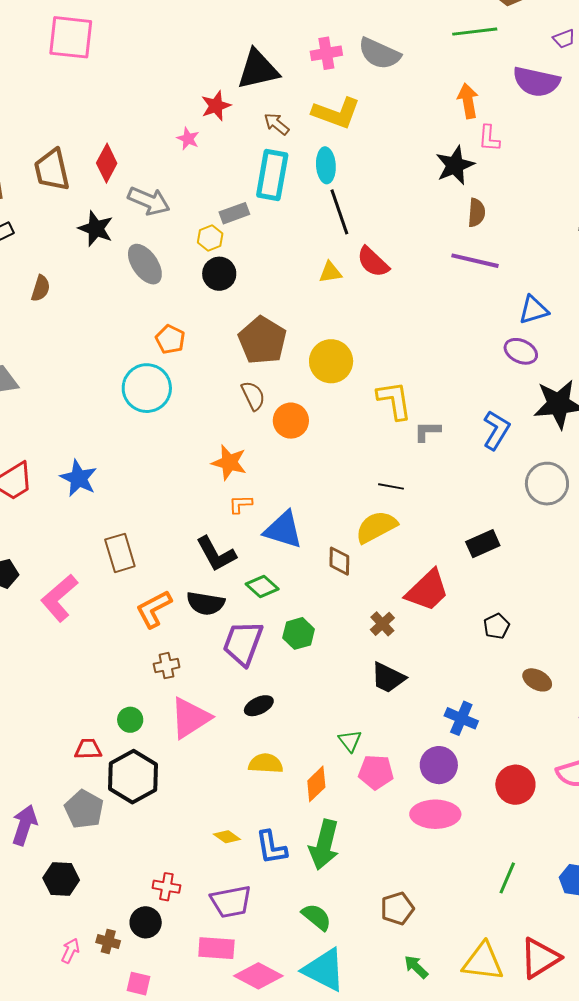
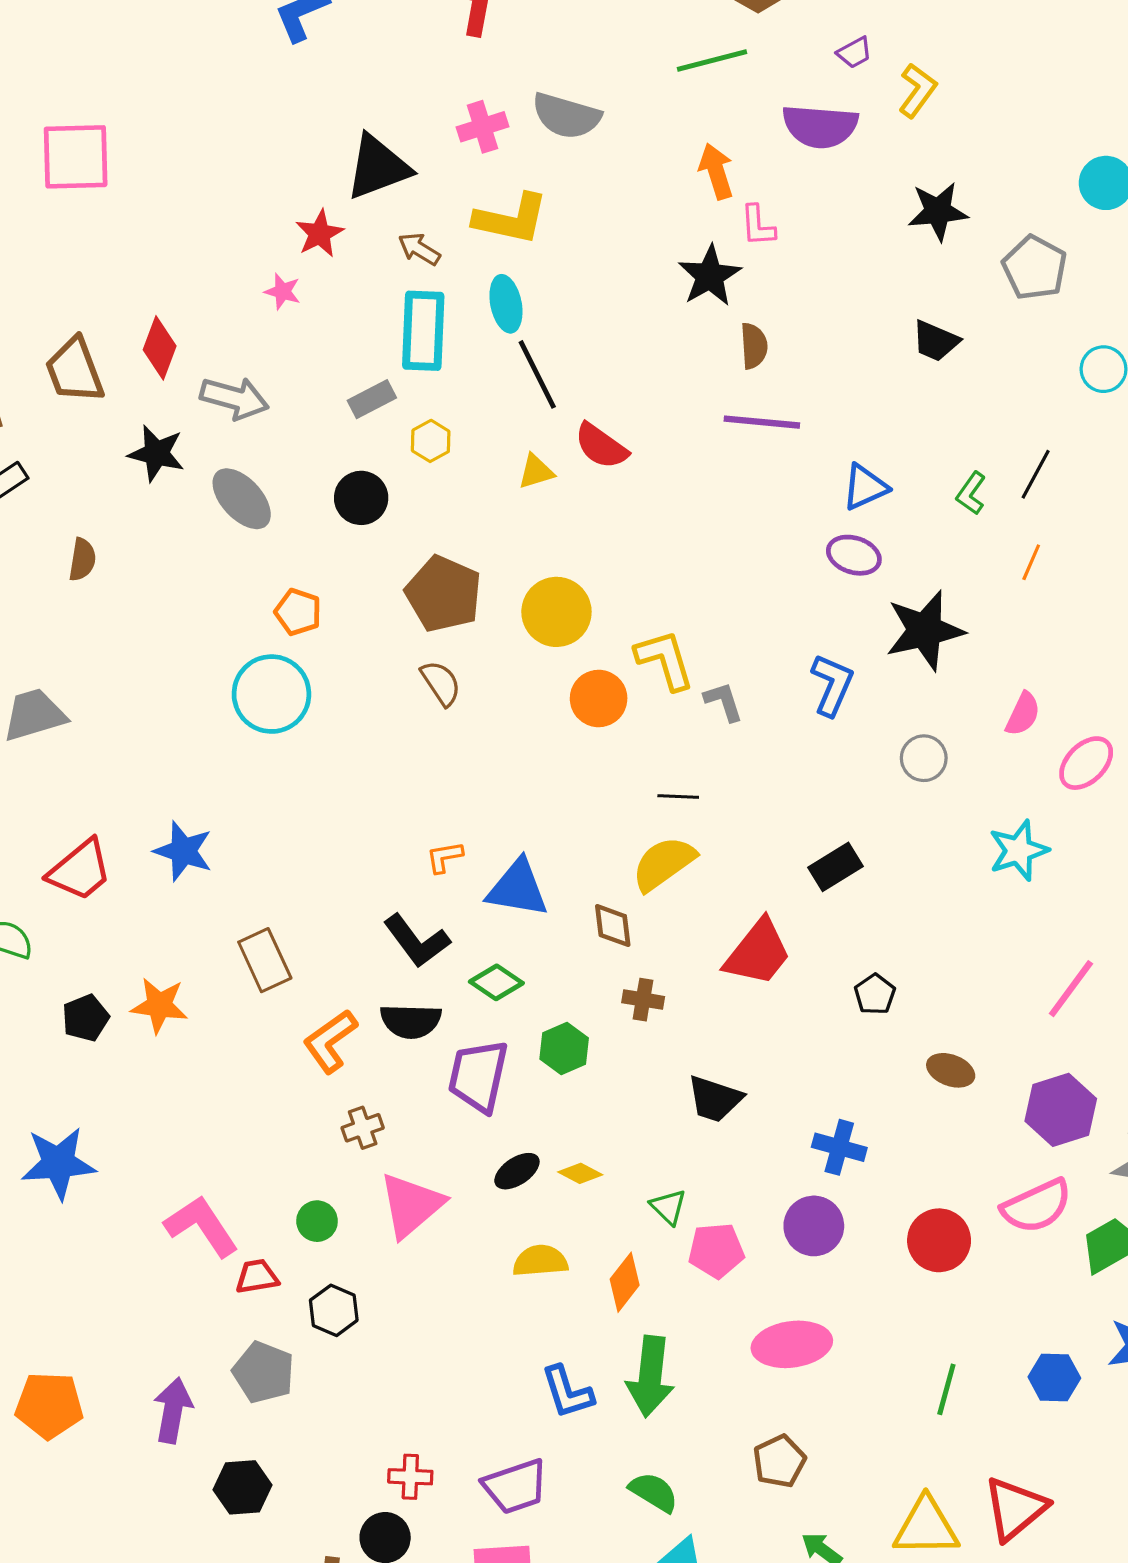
yellow hexagon: (210, 238) -> (431, 441), moved
orange circle: (291, 421) -> (599, 698), moved
gray L-shape: (427, 431) -> (724, 702), turned 80
orange star: (229, 463) -> (159, 1005), moved
gray circle: (547, 484) -> (924, 758), size x0.7
pink L-shape: (59, 598) -> (202, 1226), moved, turned 105
brown cross: (382, 624) -> (643, 1000), moved, turned -30
black hexagon: (133, 777) -> (334, 1310), size x0.6
pink ellipse: (435, 814) -> (792, 1344), moved
yellow diamond: (227, 837) -> (580, 1173), moved

